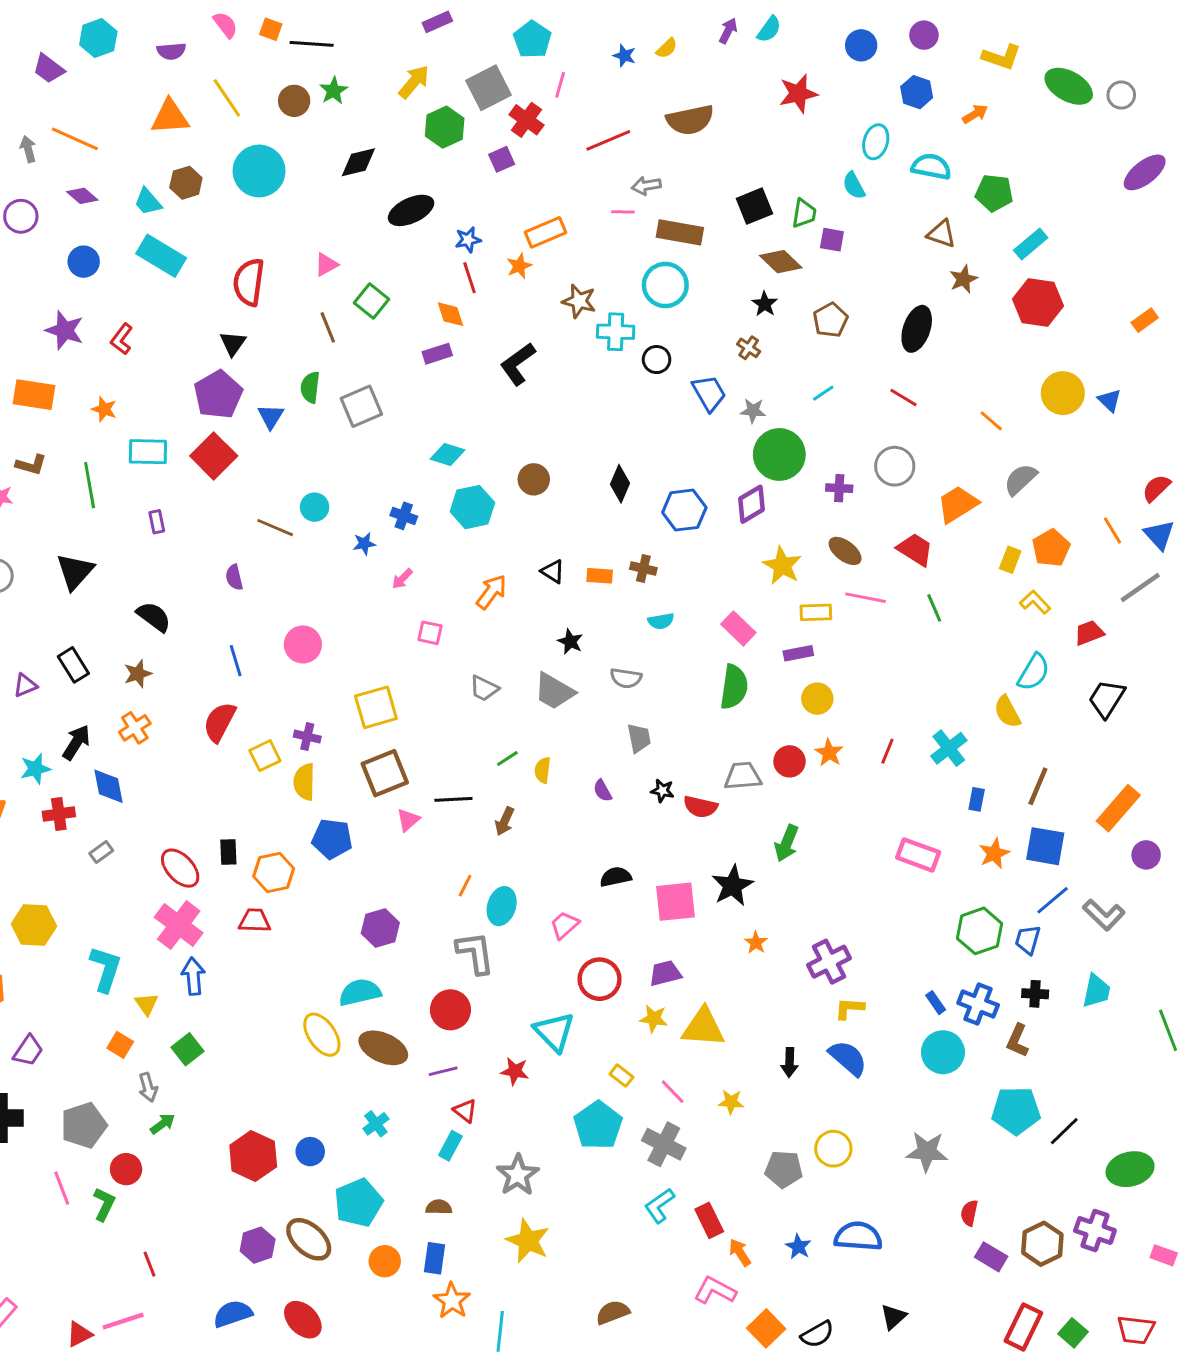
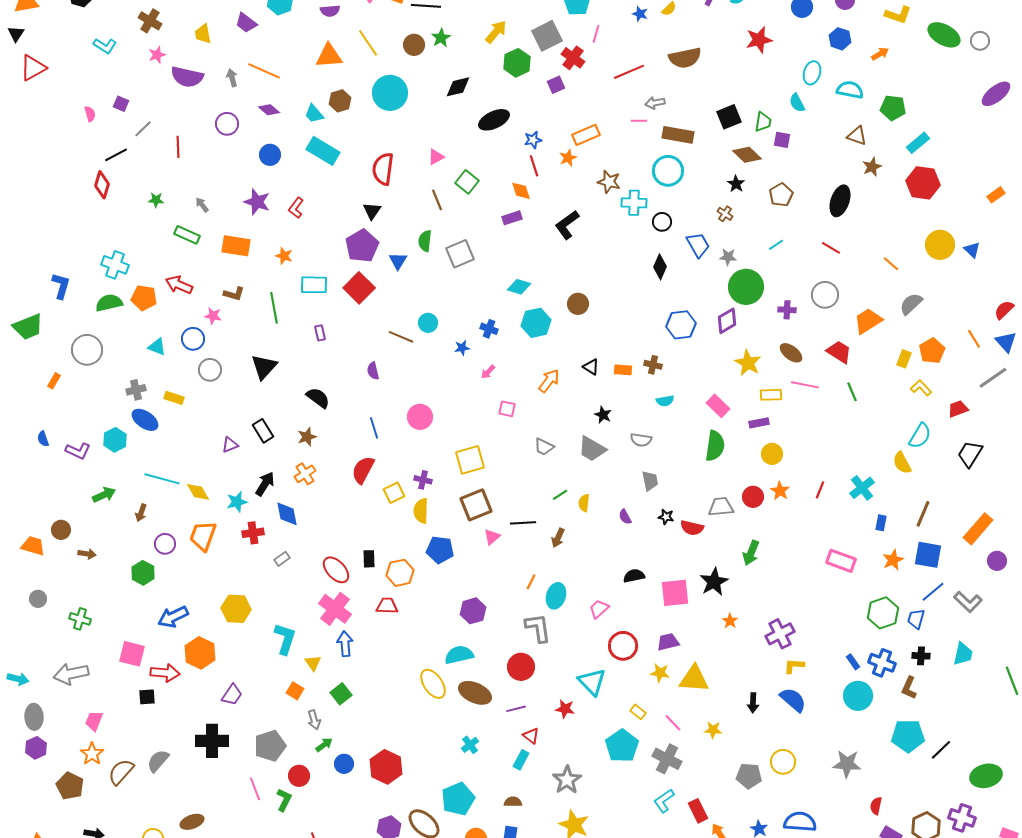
black diamond: (620, 484) -> (660, 267), moved
blue circle: (310, 1152) -> (344, 764), moved

